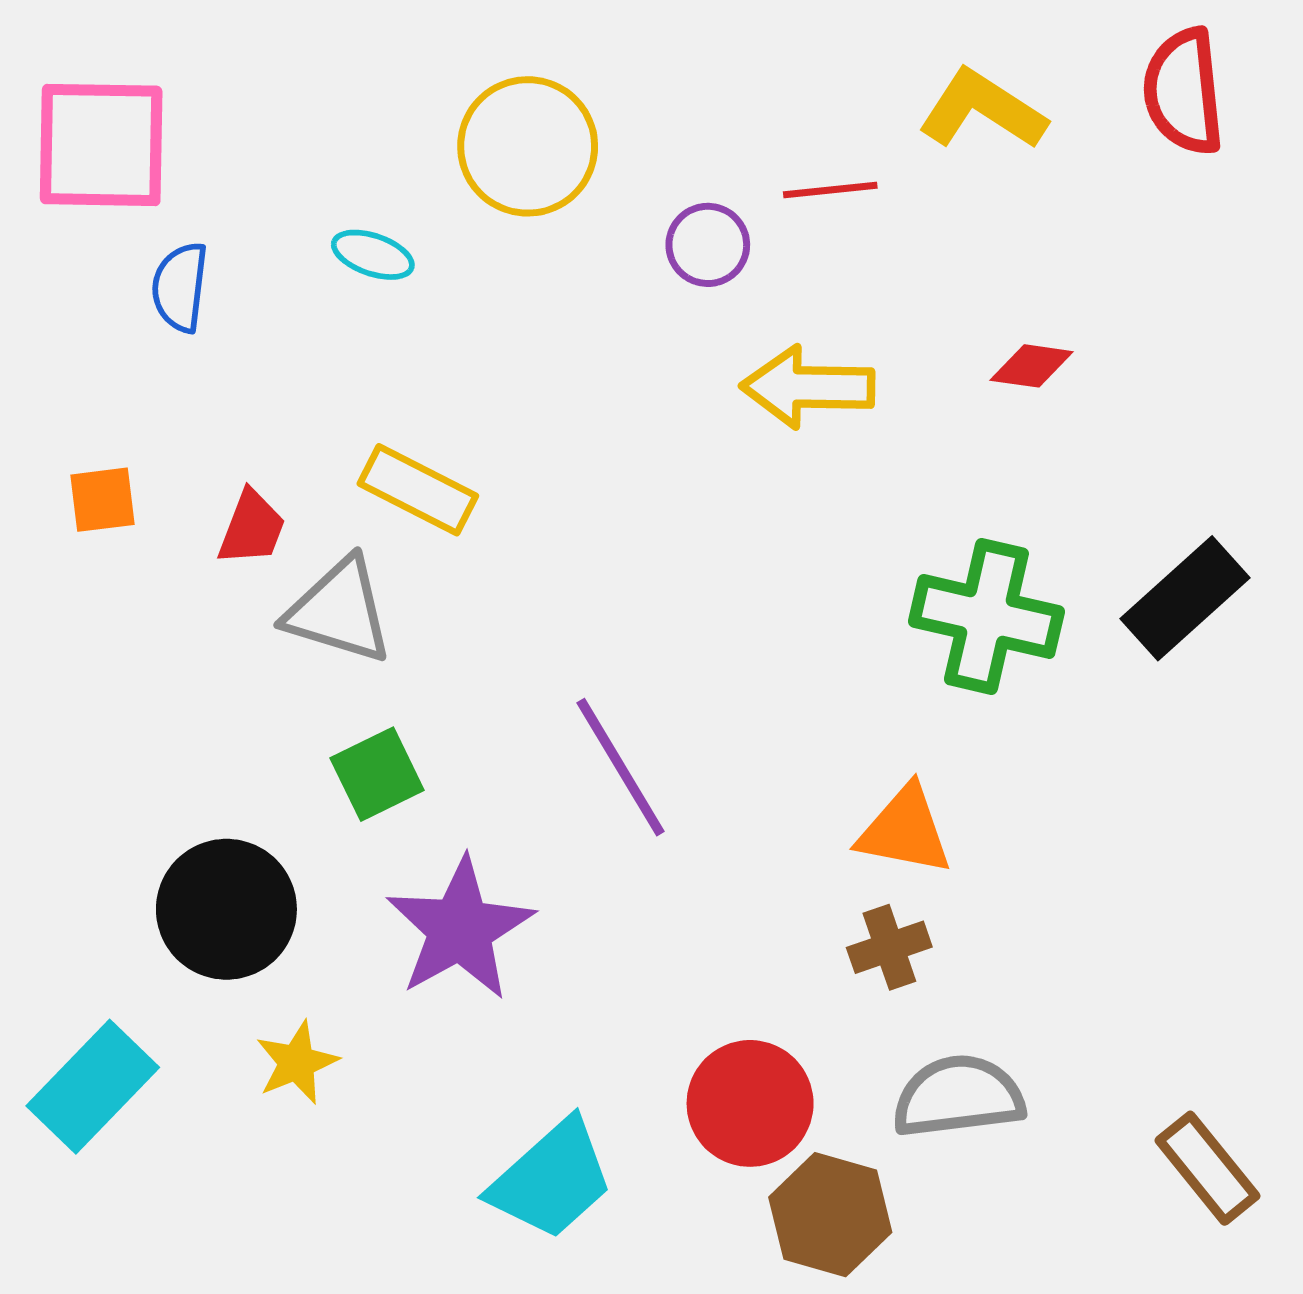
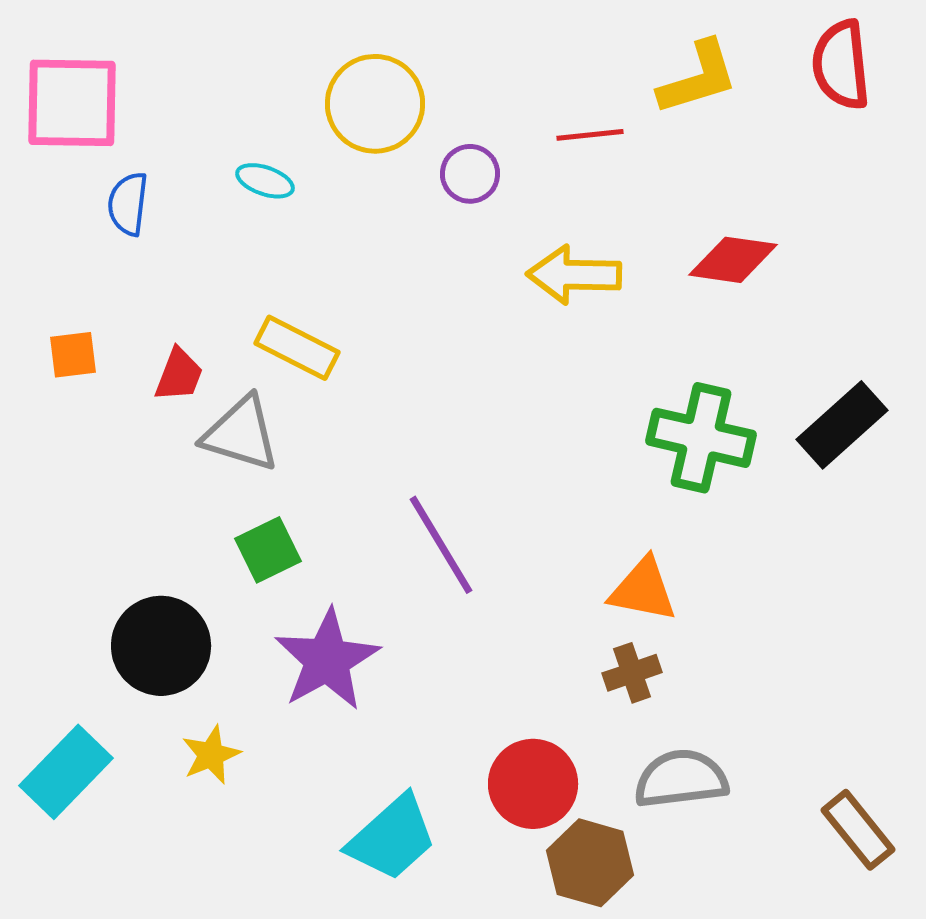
yellow L-shape: (982, 110) -> (698, 78), turned 130
purple circle: (708, 245) -> (470, 174), moved
red diamond: (1032, 366) -> (733, 260), size x1.5

